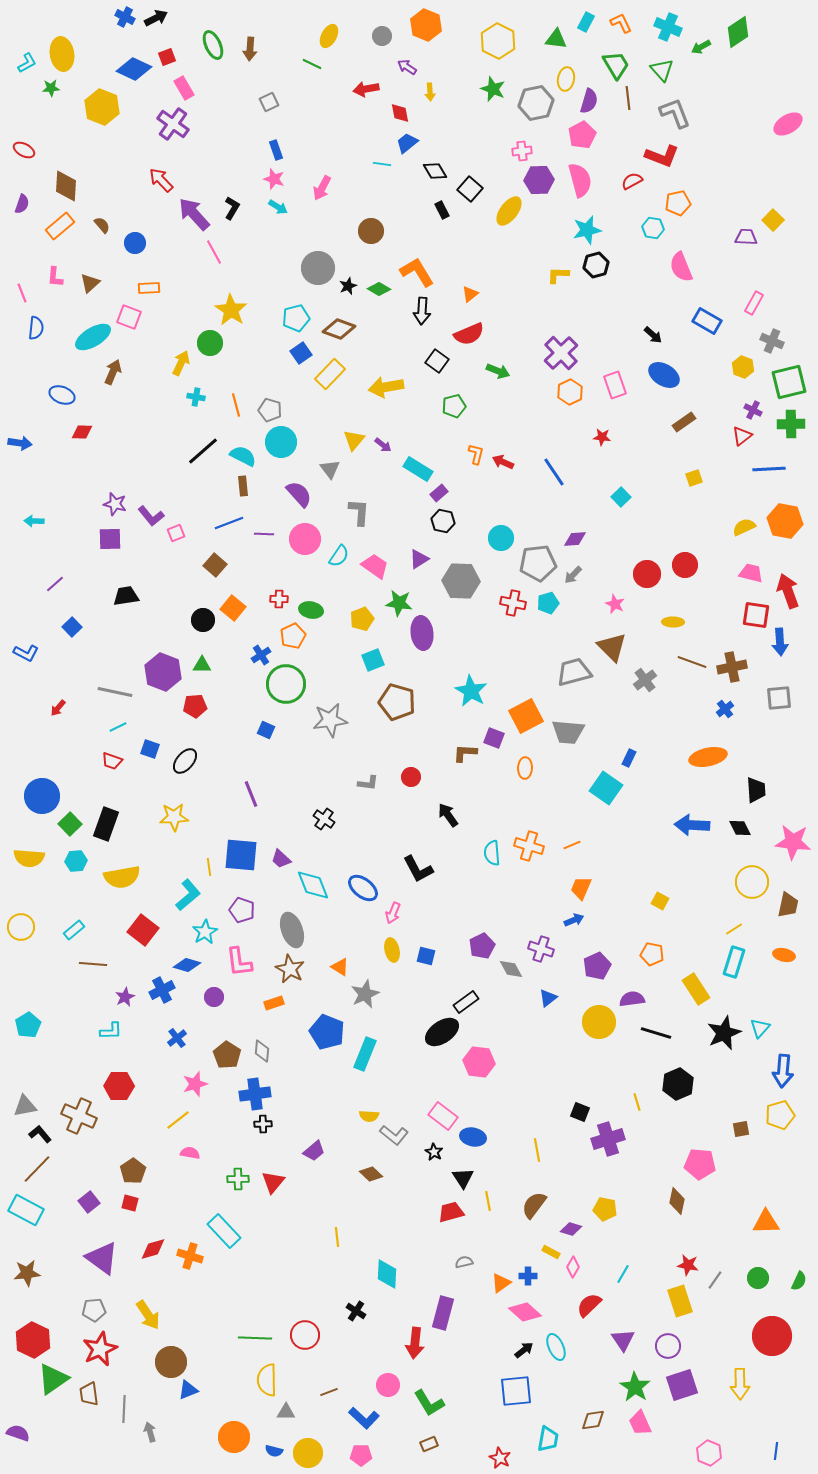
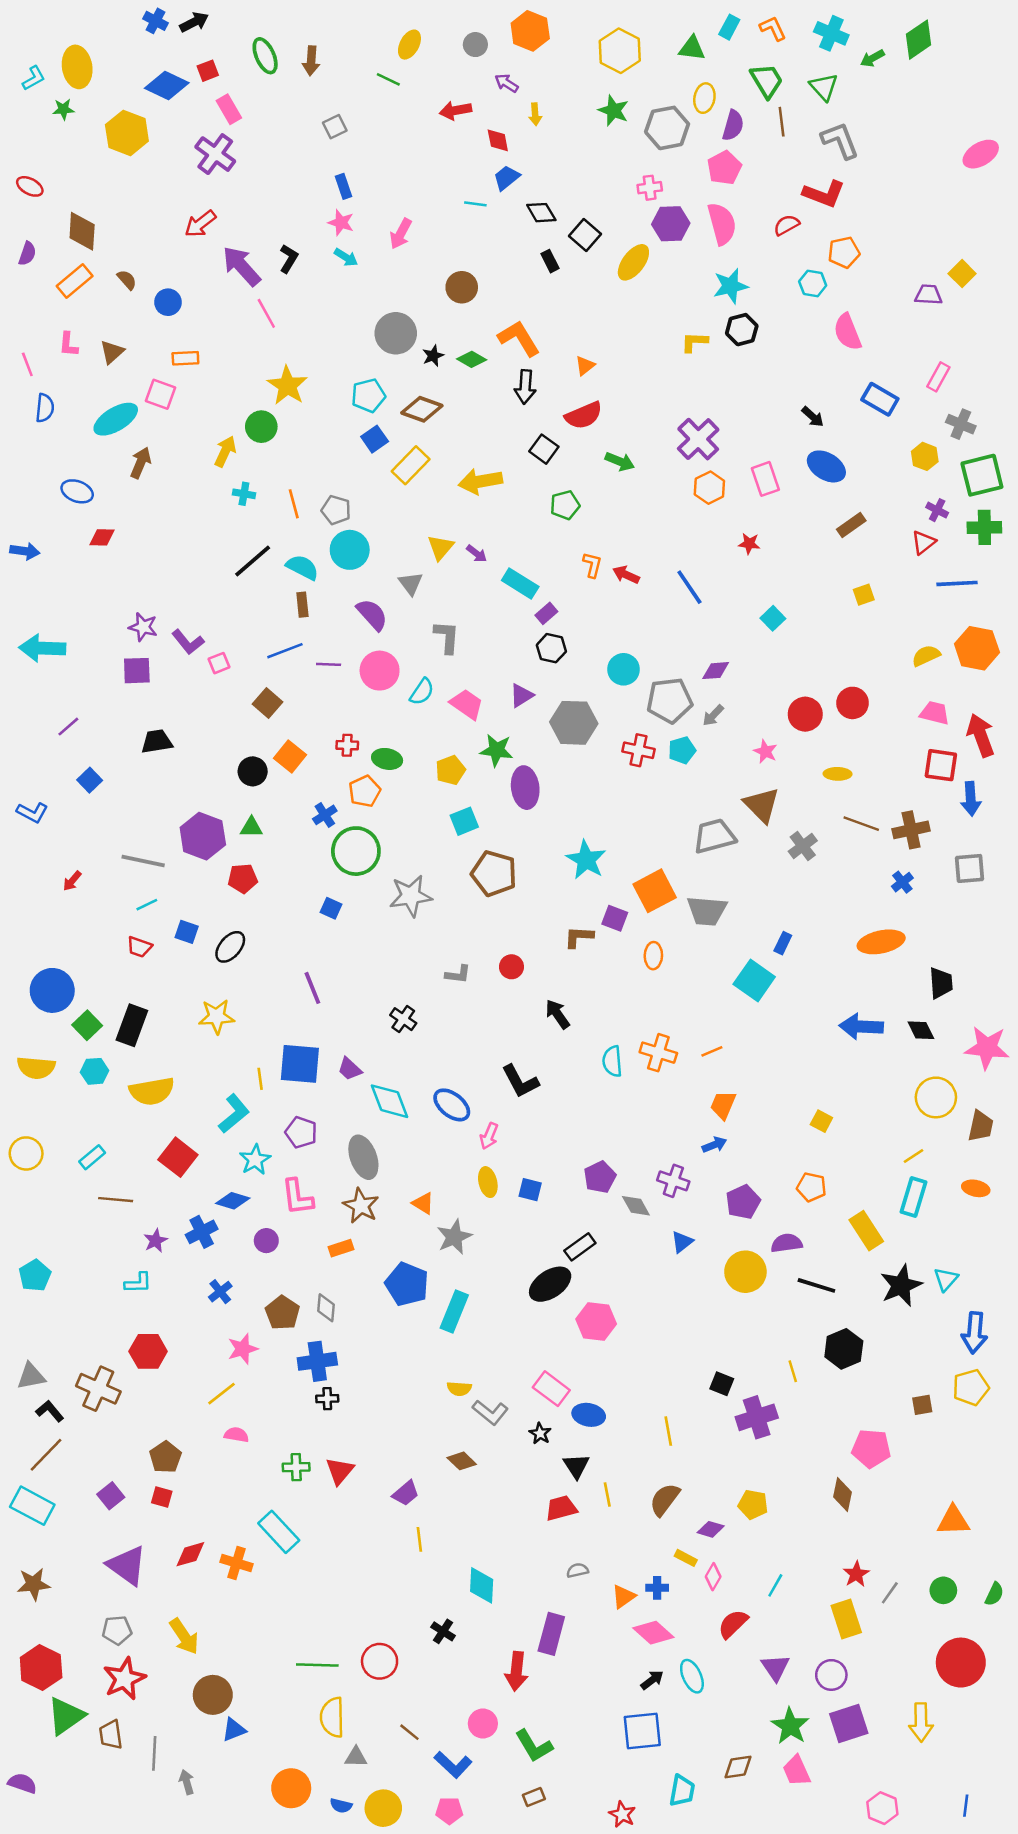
red arrow: (161, 180) -> (200, 224), turned -84
cyan arrow: (34, 521) -> (42, 648), size x1.8
purple trapezoid: (314, 1151) -> (406, 1493), moved
red star: (688, 1265) -> (856, 1574), turned 30
brown line: (329, 1392) -> (409, 1732), turned 60

